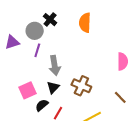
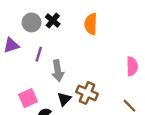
gray circle: (35, 31) -> (32, 22), moved
black triangle: (53, 87) -> (64, 99), moved

